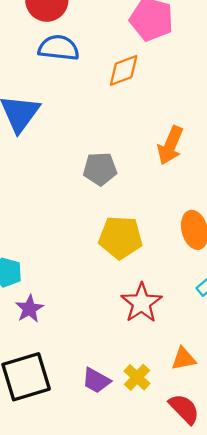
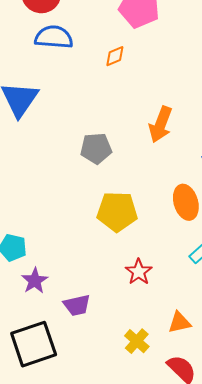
orange diamond: (124, 70) -> (115, 56), size x0.7
red star: (141, 303) -> (139, 272), size x0.7
purple trapezoid: (96, 380) -> (77, 305), moved, turned -40

